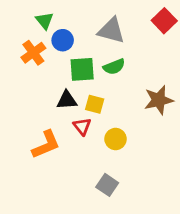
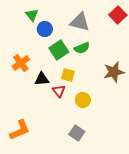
orange cross: (33, 53) -> (21, 63), moved
green square: (82, 69) -> (59, 50), turned -30
black triangle: (67, 100) -> (42, 79), moved
orange L-shape: (46, 145) -> (20, 130), moved

